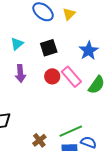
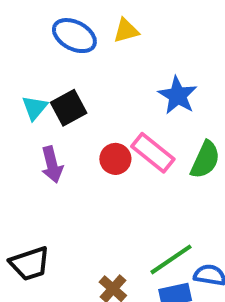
yellow triangle: (69, 14) -> (126, 31), turned 40
black square: (49, 48) -> (69, 108), moved

